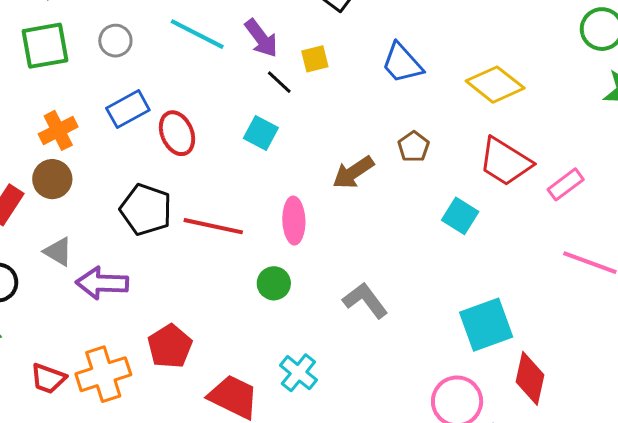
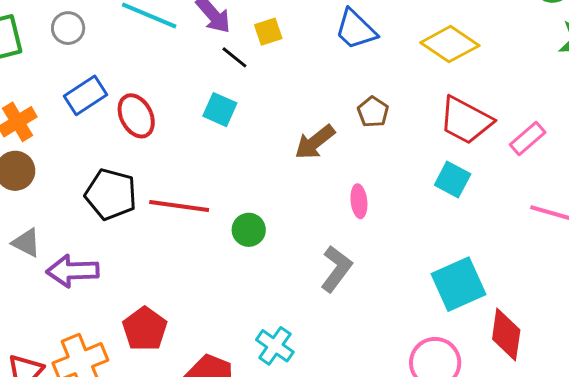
cyan square: (460, 216) -> (453, 180), moved
pink ellipse: (294, 221) -> (359, 201), moved, size x0.7
green circle: (274, 283) -> (249, 230), moved
gray L-shape: (365, 300) -> (336, 269), turned 78

